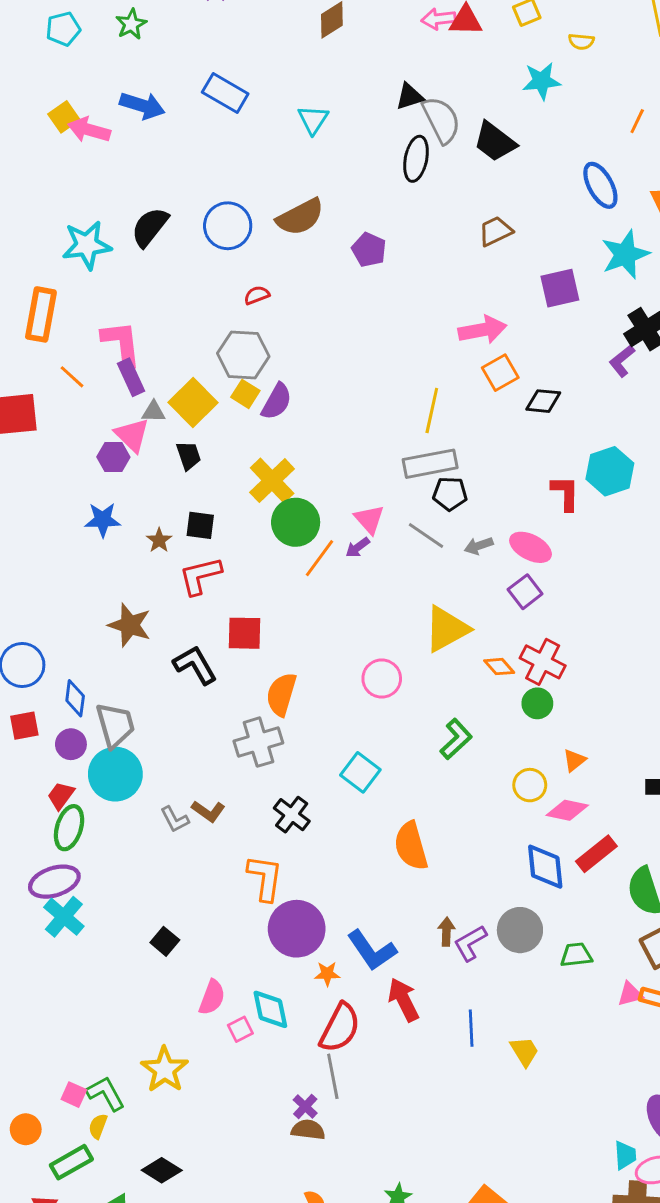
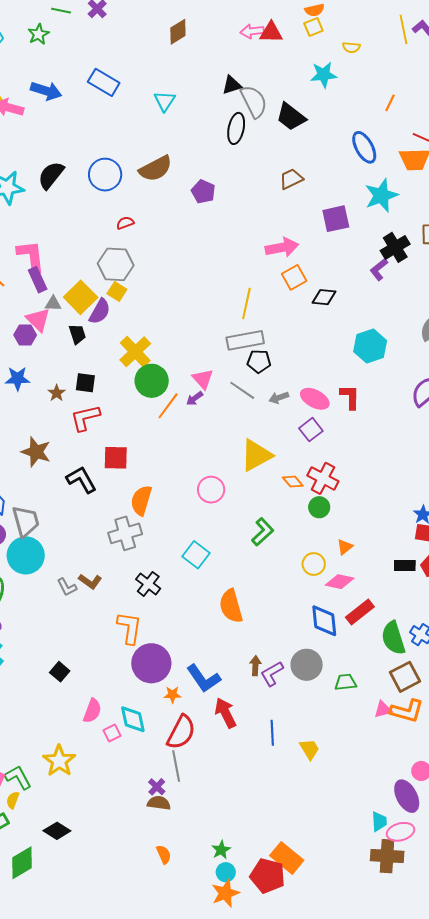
purple semicircle: (277, 402) -> (100, 311), moved
red L-shape: (565, 493) -> (350, 397), moved

